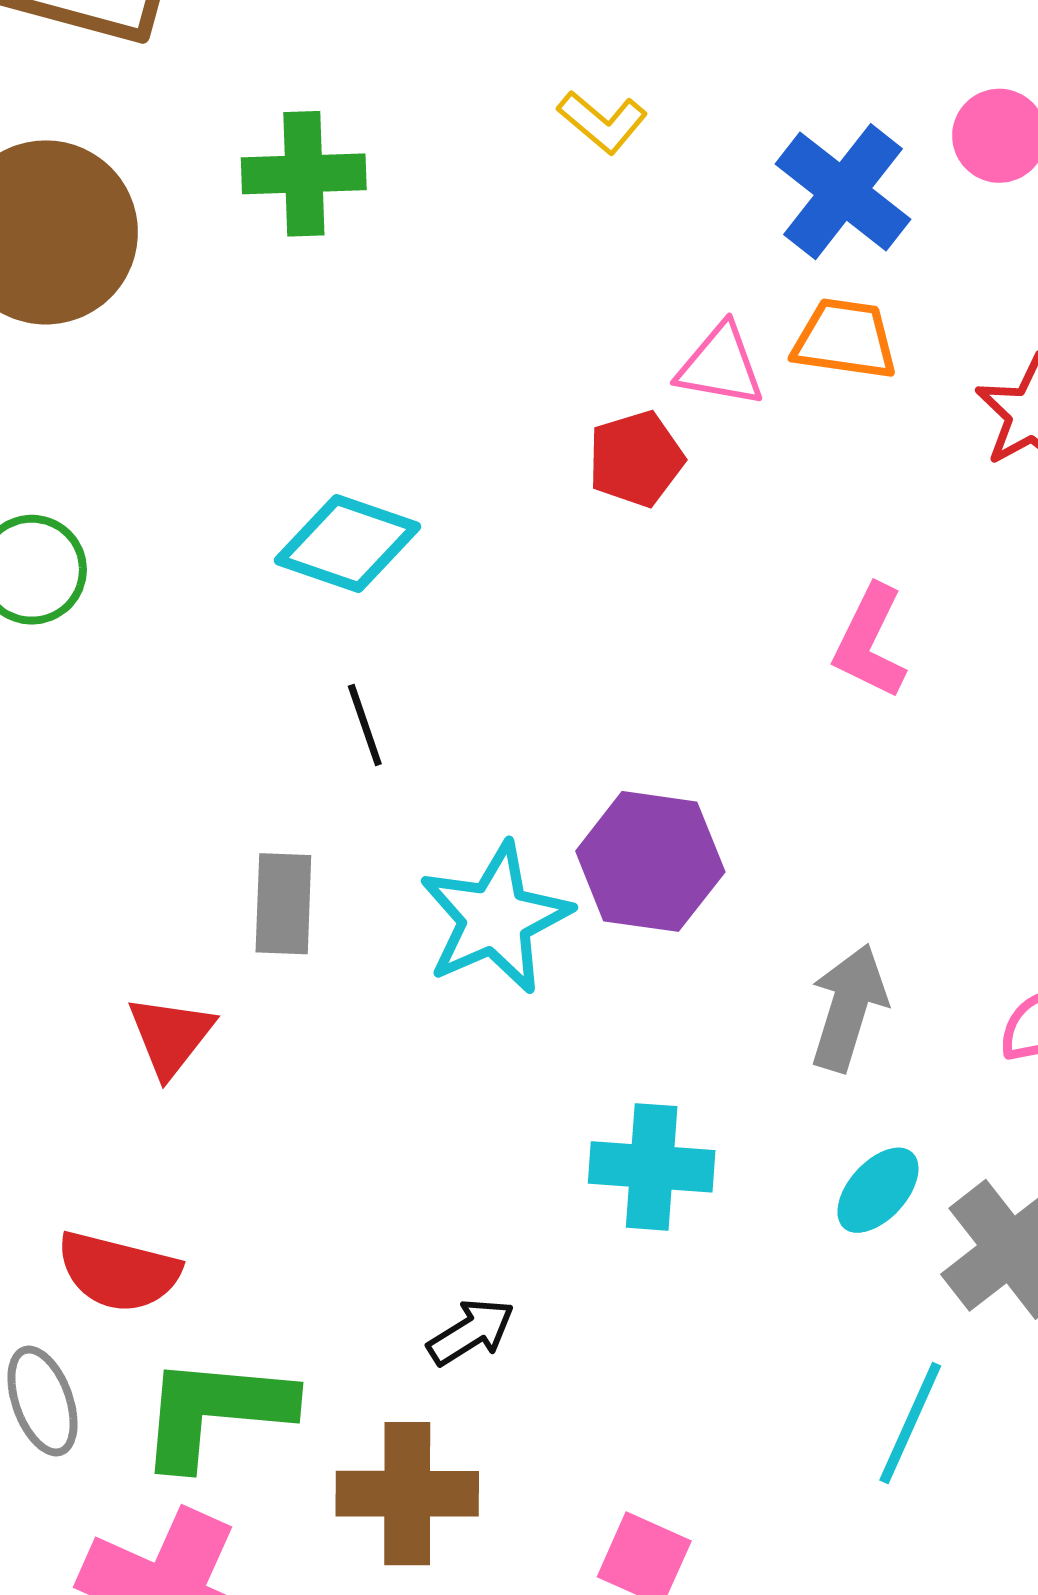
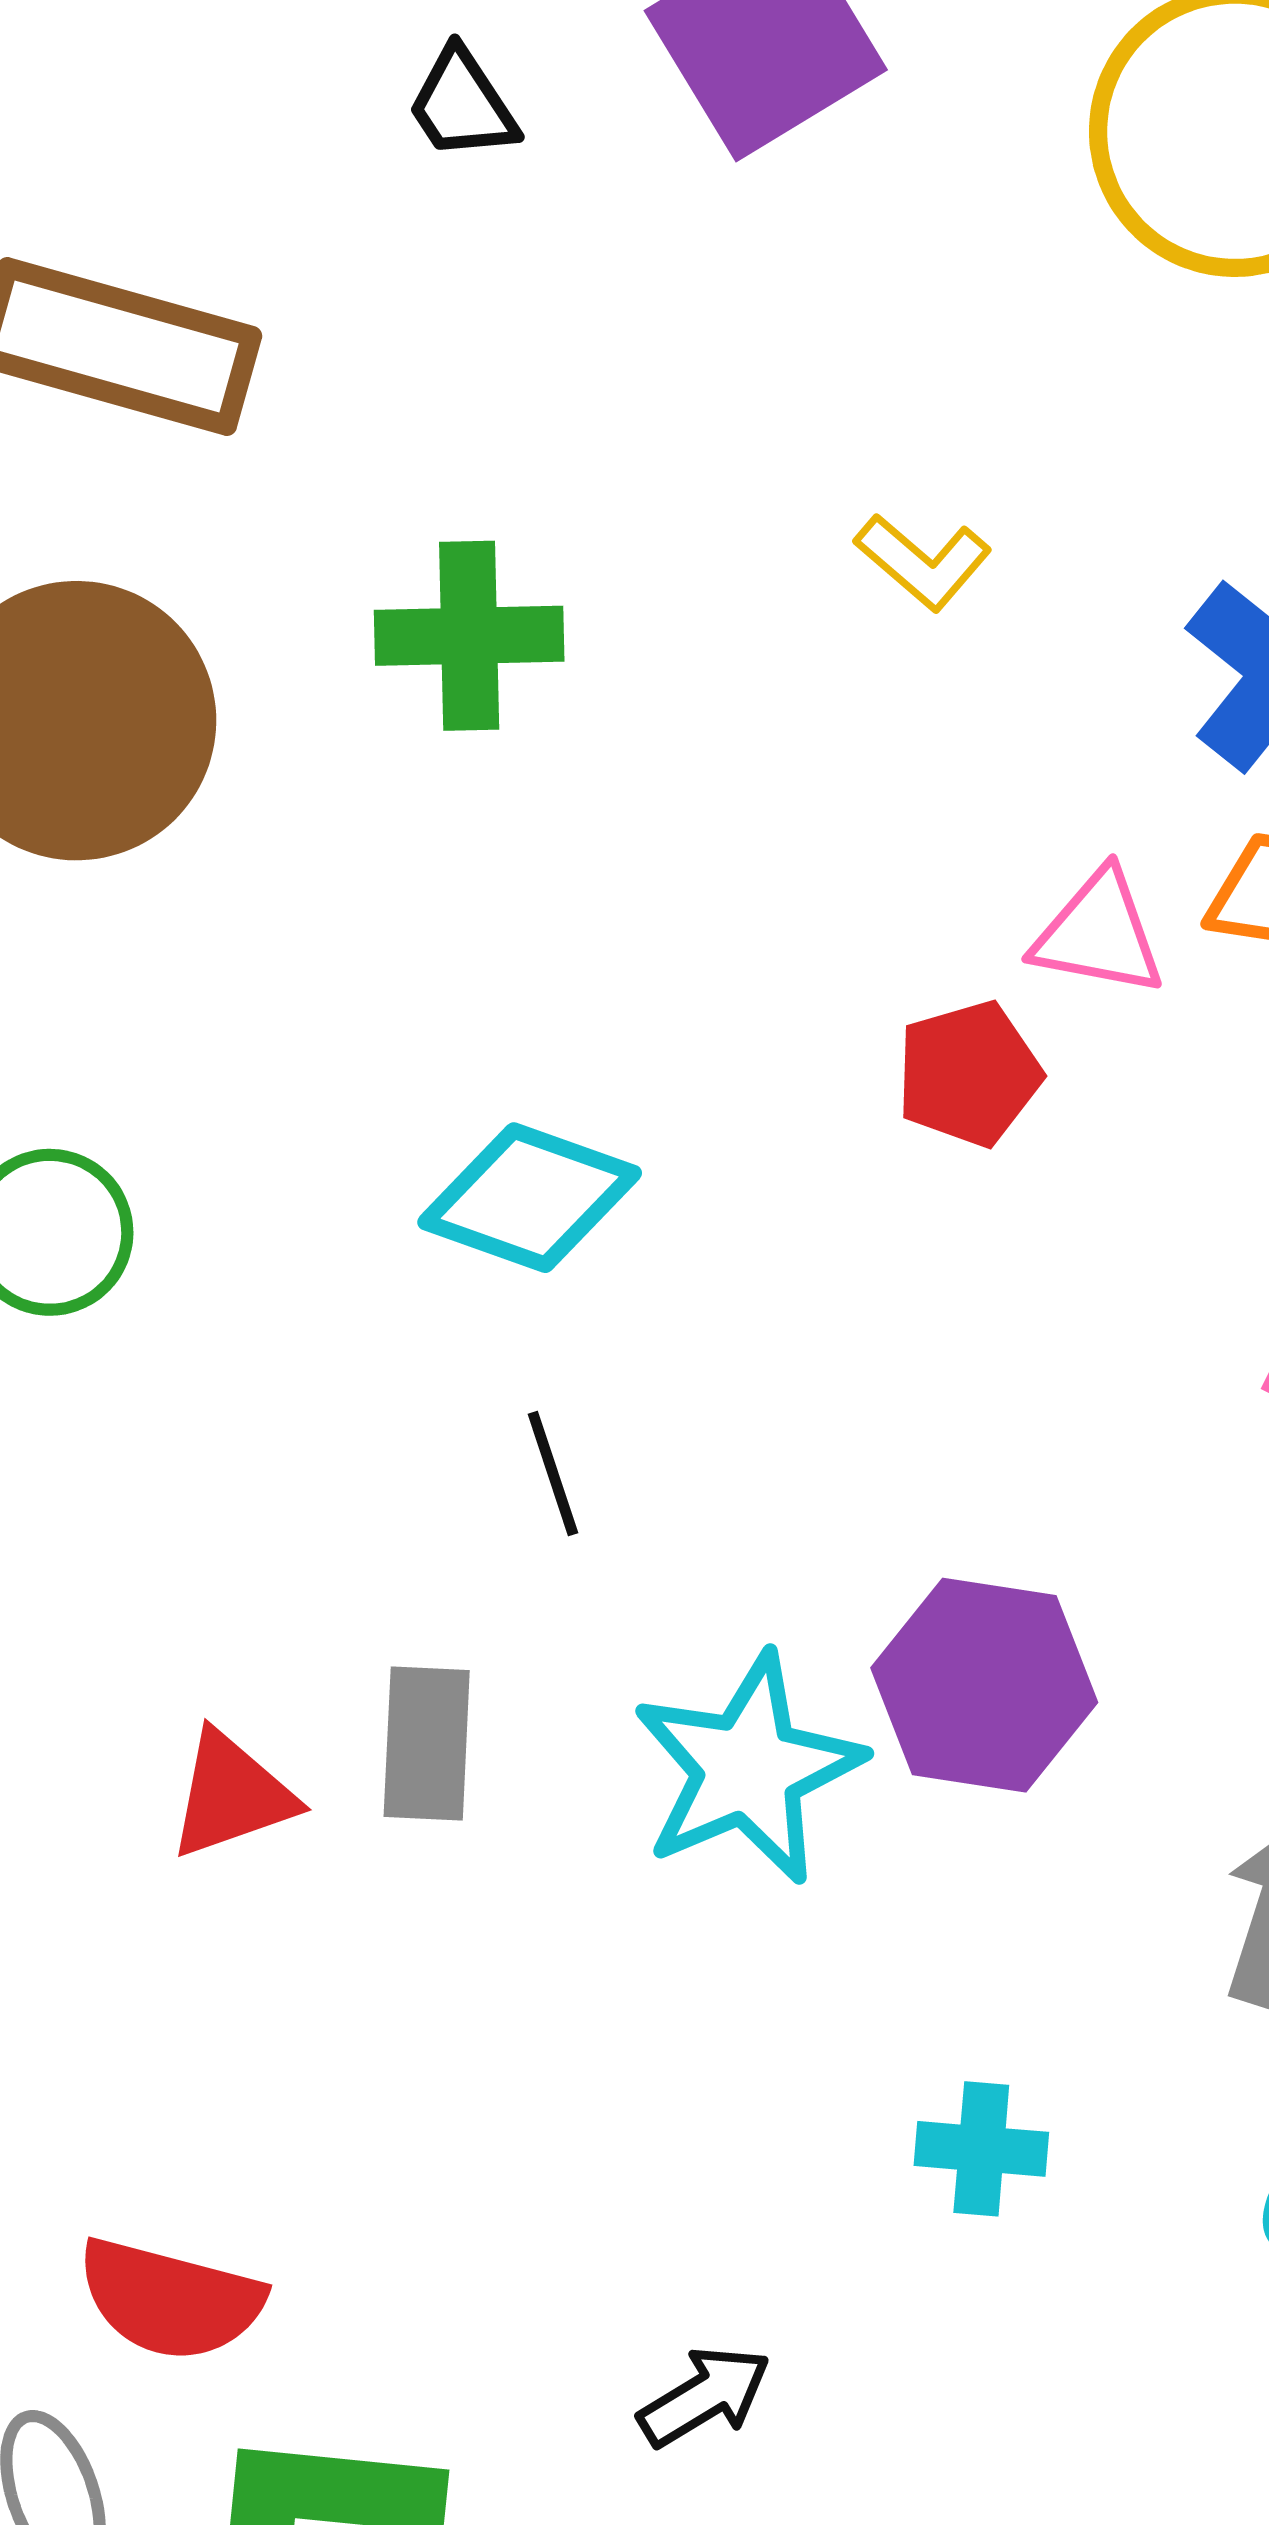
red triangle: (171, 1036) -> (232, 1795), moved, turned 32
cyan cross: (652, 1167) -> (981, 2149), size x0.7

